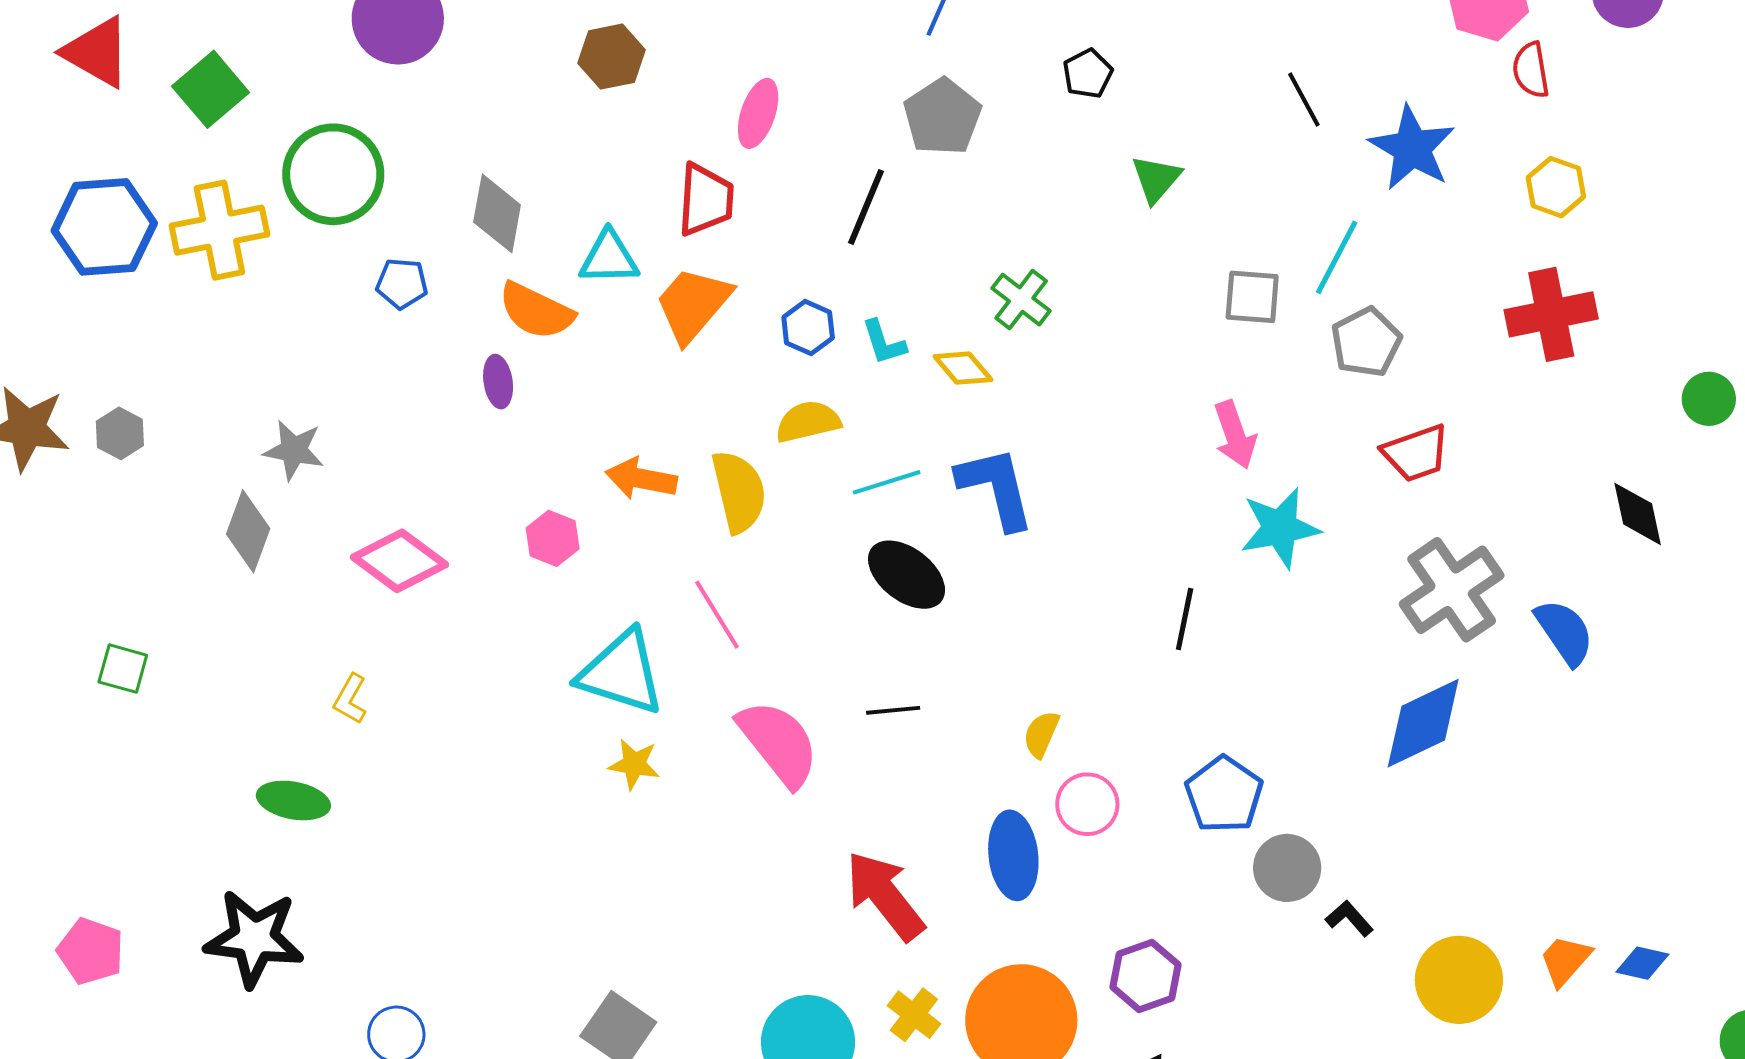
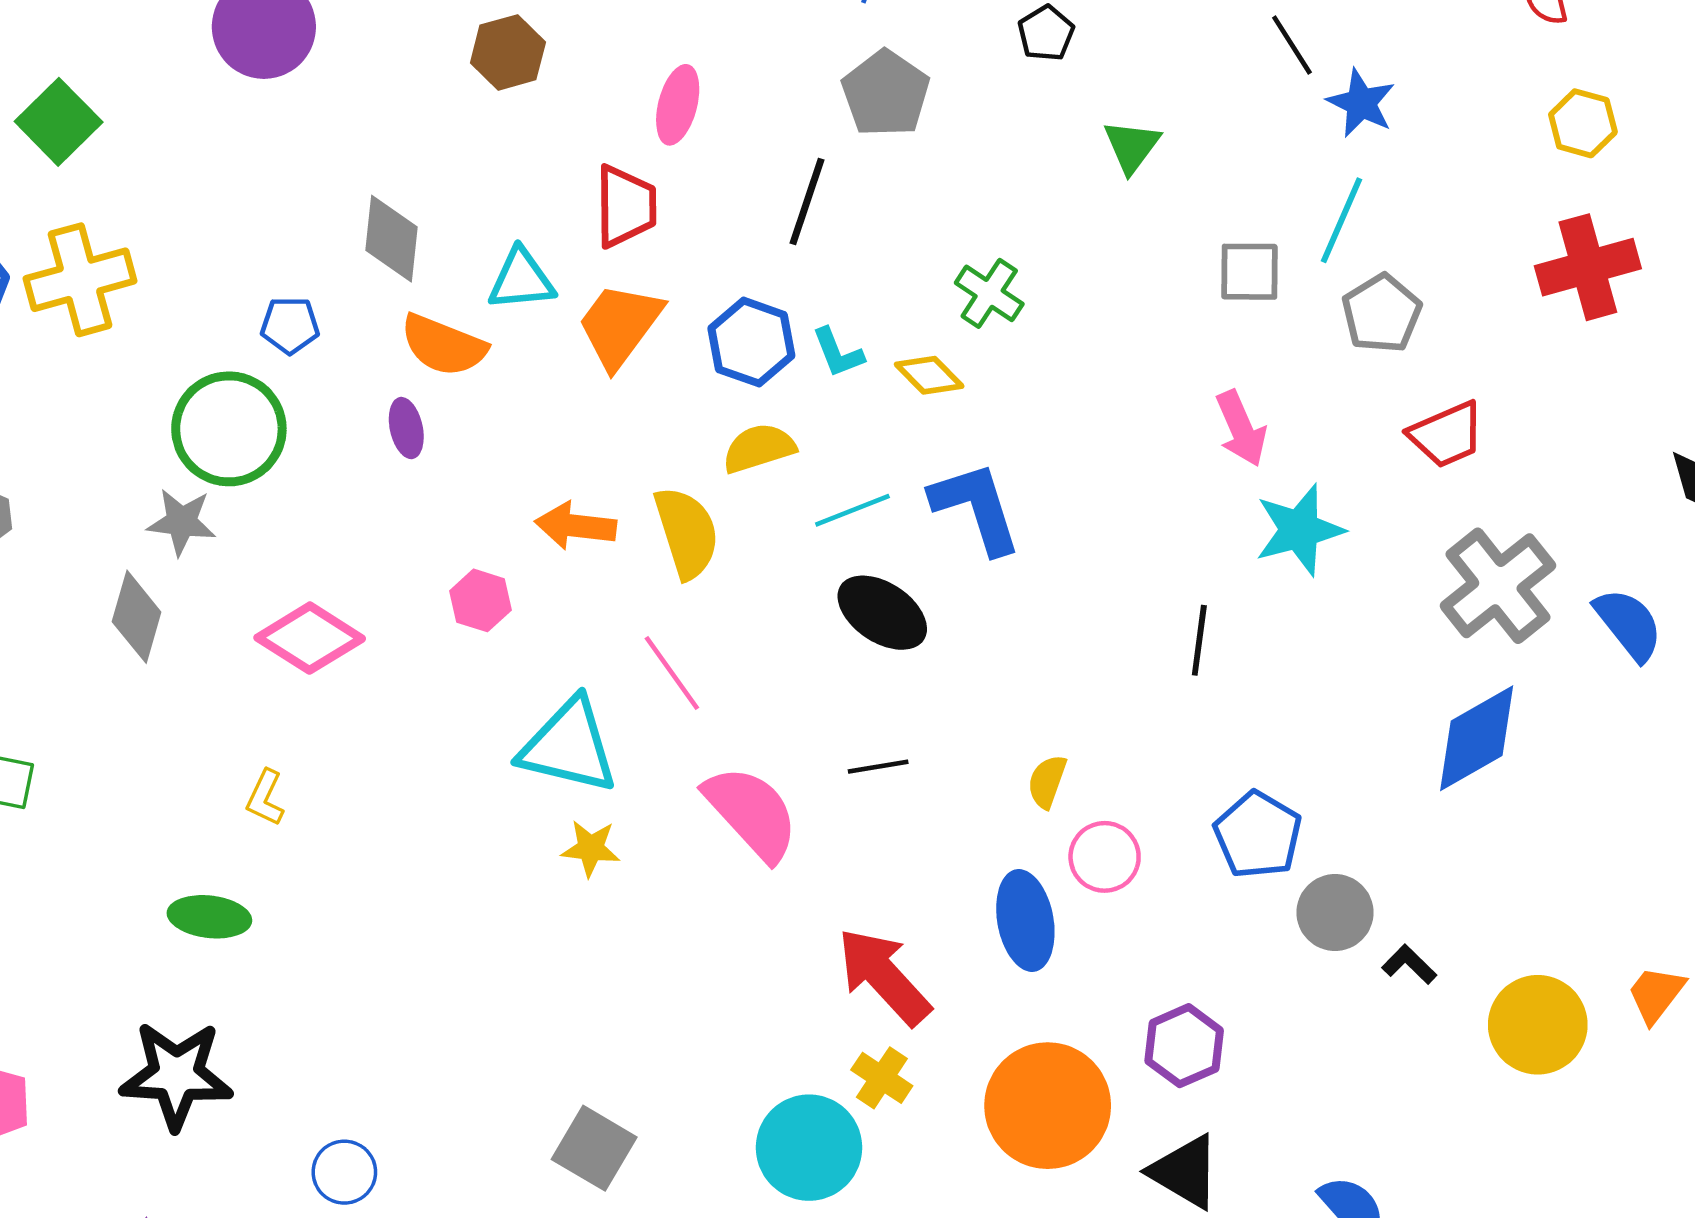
blue star: (1412, 148) -> (1361, 103), moved, size x0.7
green circle: (333, 174) -> (229, 429), moved
blue hexagon: (808, 328) -> (751, 342), size x1.4
yellow cross: (914, 1015) -> (882, 1078), moved

